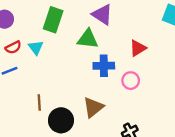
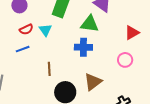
blue cross: (104, 66) -> (83, 47), moved
brown line: (39, 102) -> (49, 69), moved

